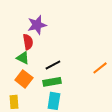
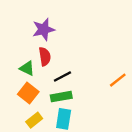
red semicircle: (28, 42) -> (45, 57), moved
yellow rectangle: (14, 102) -> (34, 120), moved, turned 56

